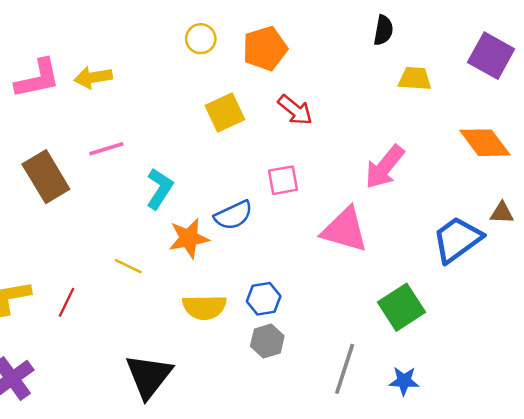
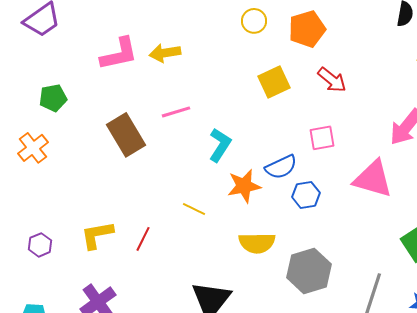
blue hexagon: (264, 299) -> (306, 195), moved
gray hexagon: (267, 341) -> (309, 271), size x1.6

